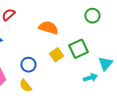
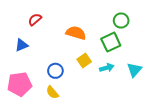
green square: (78, 49) -> (111, 42), moved
cyan arrow: (90, 78) -> (107, 68), moved

